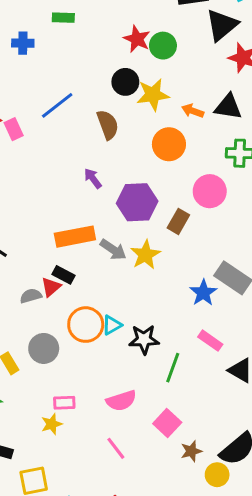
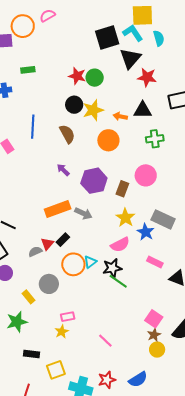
blue line: (57, 105) -> (33, 127), turned -40
pink circle: (210, 191) -> (146, 175), moved
yellow star: (145, 255) -> (125, 218), moved
black rectangle: (63, 275) -> (63, 240), moved, turned -64
green line: (173, 368) -> (118, 281), moved, turned -66
pink semicircle: (121, 401) -> (120, 245), moved
pink square: (167, 423) -> (154, 319), moved
yellow circle: (217, 475) -> (157, 350), moved

